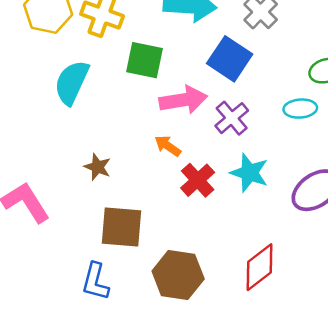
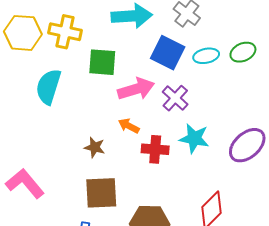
cyan ellipse: (300, 109) -> (206, 56), moved
brown star: (98, 167) -> (95, 147), moved
red cross: (198, 180) -> (155, 149), turned -36

